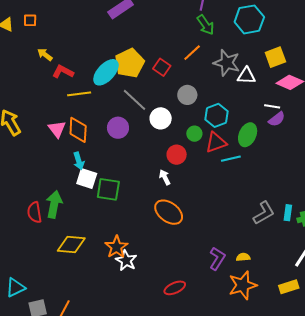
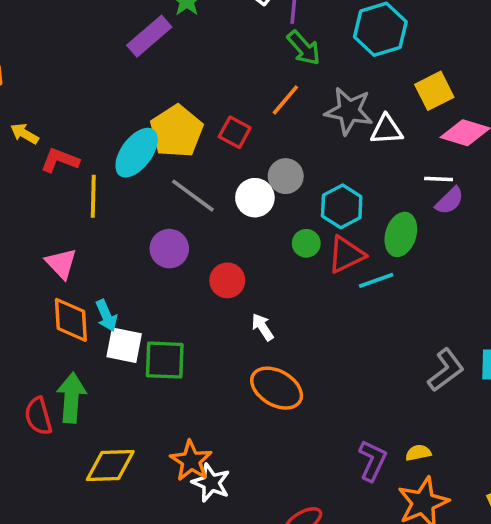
yellow line: (79, 94) -> (93, 196), turned -75
white circle: (161, 118) -> (255, 198), moved
orange diamond: (78, 130) -> (71, 320), moved
red circle: (177, 155) -> (227, 280), moved

